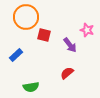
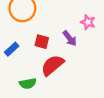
red square: (44, 35) -> (42, 42), moved
red semicircle: (67, 73) -> (52, 65), moved, size x1.6

